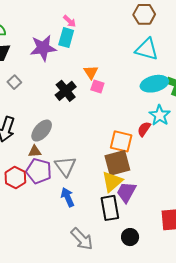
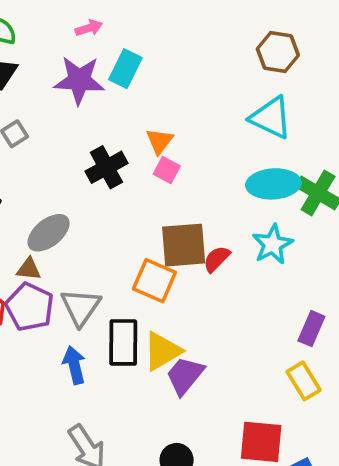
pink arrow: (70, 21) -> (89, 28), moved, turned -72
red semicircle: (144, 129) -> (217, 259), moved
orange square: (121, 141) -> (154, 281), moved
brown square: (117, 163) -> (184, 245), moved
black rectangle: (110, 208) -> (123, 342), moved

